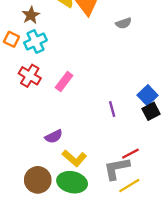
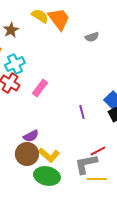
cyan cross: (35, 41) -> (15, 64), moved
brown circle: (38, 180) -> (27, 154), moved
yellow line: (129, 186) -> (97, 179), turned 30

